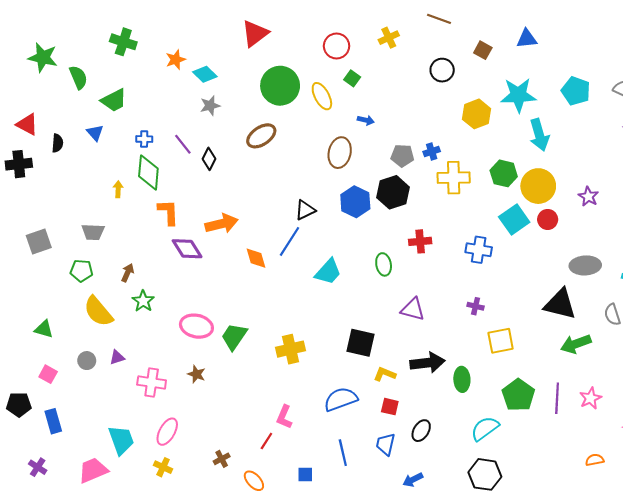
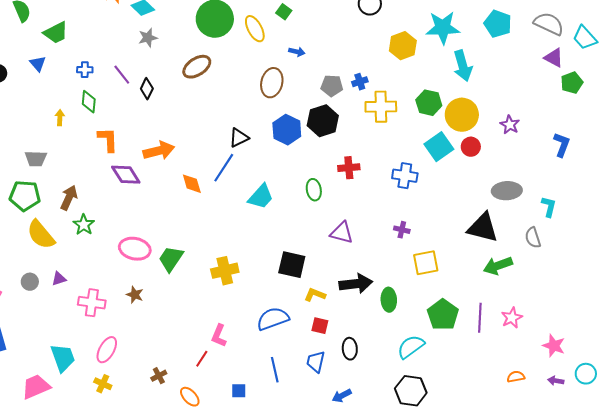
green diamond: (148, 172) -> (89, 102), size x0.7
green pentagon: (82, 271) -> (25, 196), size x1.4
brown arrow: (127, 273) -> (69, 198), size x1.4
black ellipse: (421, 431) -> (350, 349), turned -35

